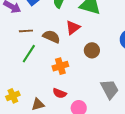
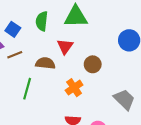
brown line: (26, 31) -> (15, 55), moved
orange cross: (60, 66) -> (74, 88), moved

